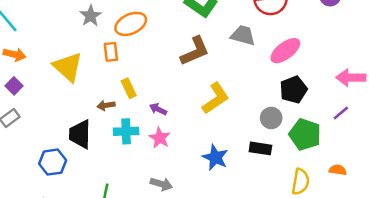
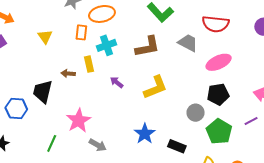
yellow triangle: (68, 67) -> (45, 37), size x0.6
purple arrow: (158, 109) -> (117, 82), moved
cyan cross: (126, 131) -> (107, 45), moved, turned -30
pink star: (160, 138) -> (79, 120), moved, size x1.4
black rectangle: (260, 148) -> (177, 146), moved

